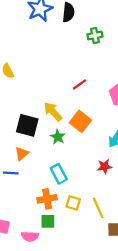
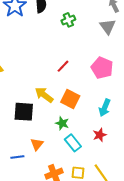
green star: (58, 137) -> (62, 123), moved
orange triangle: (22, 154) -> (37, 144), moved
cyan rectangle: (59, 174) -> (73, 143), moved

